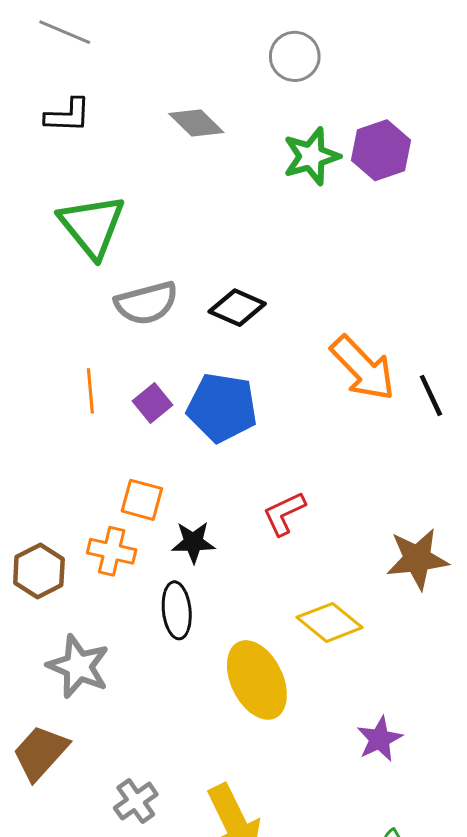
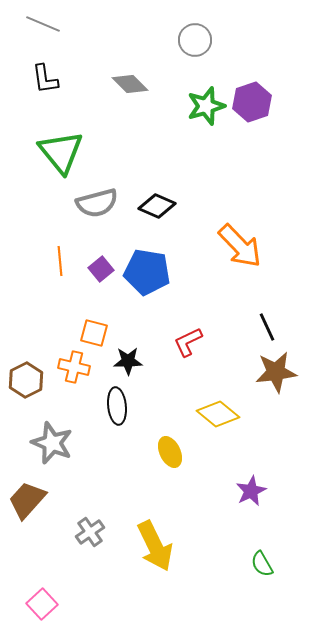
black L-shape: (68, 115) -> (45, 79), turned 80
black line: (431, 395) -> (267, 327), moved
yellow ellipse: (257, 680) -> (170, 452), size x0.6

